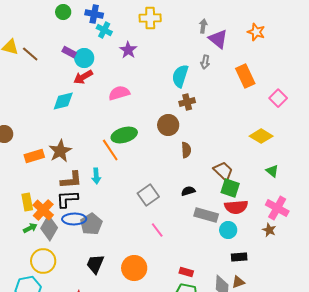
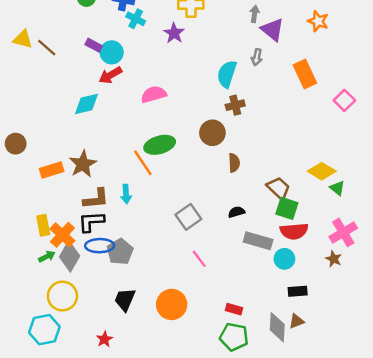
purple star: (128, 50) -> (174, 33), moved
yellow diamond: (261, 136) -> (322, 171), moved
pink cross: (277, 208) -> (343, 232), turned 30

